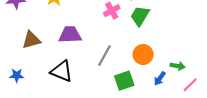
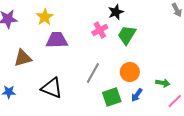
purple trapezoid: (70, 35) -> (57, 40), moved
blue arrow: (160, 79) -> (137, 95), moved

